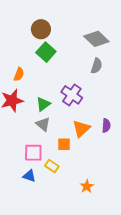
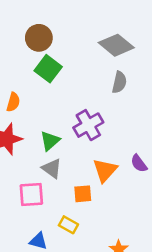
purple cross: (72, 95) -> (88, 125), turned 30
purple semicircle: (106, 125) -> (139, 163), turned 144
pink square: (33, 153) -> (31, 195), moved

